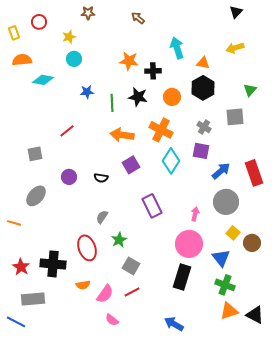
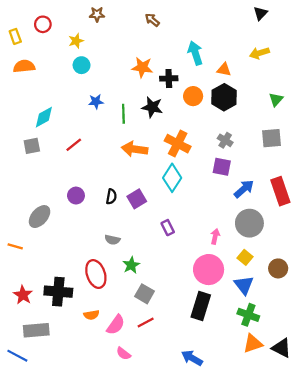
cyan diamond: (43, 80) -> (44, 117), moved, turned -40
orange circle: (172, 97) -> (193, 96), moved
gray square: (235, 117) -> (272, 138), moved
gray square: (35, 154) -> (32, 146), moved
cyan diamond: (171, 161) -> (172, 178), moved
purple square: (131, 165) -> (137, 199), moved
black semicircle: (101, 178) -> (111, 197), turned -88
purple rectangle: (152, 206) -> (168, 228), size x0.6
gray semicircle: (102, 217) -> (112, 240), turned -112
yellow square: (233, 233) -> (245, 257), moved

